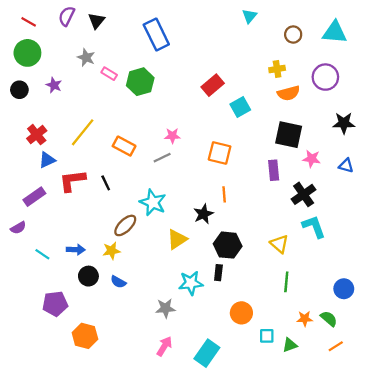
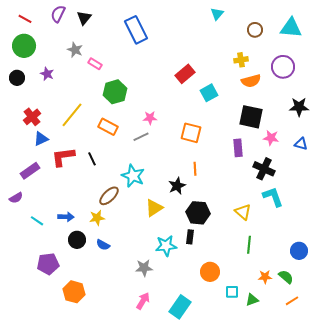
green hexagon: (140, 82) -> (115, 92), moved
black cross: (304, 194) -> (264, 169), turned -30

